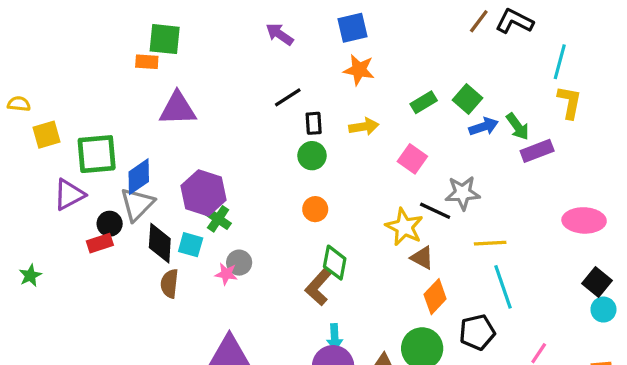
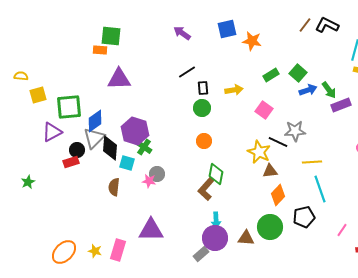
orange star: (359, 70) -> (252, 41), moved
black diamond: (160, 243) -> (110, 148), moved
brown triangle: (422, 258) -> (270, 171), turned -35

